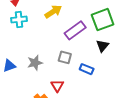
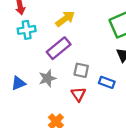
purple rectangle: (75, 30) -> (59, 48), moved
red triangle: (57, 86) -> (78, 94), moved

